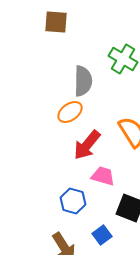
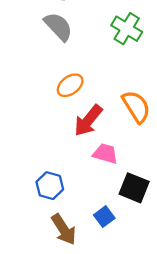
gray semicircle: (83, 81) -> (58, 27), moved, turned -44
blue hexagon: (73, 201) -> (50, 186), moved

